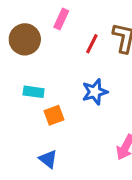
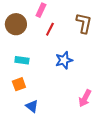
red line: (92, 44) -> (50, 29), moved
orange square: (54, 115) -> (19, 84), moved

